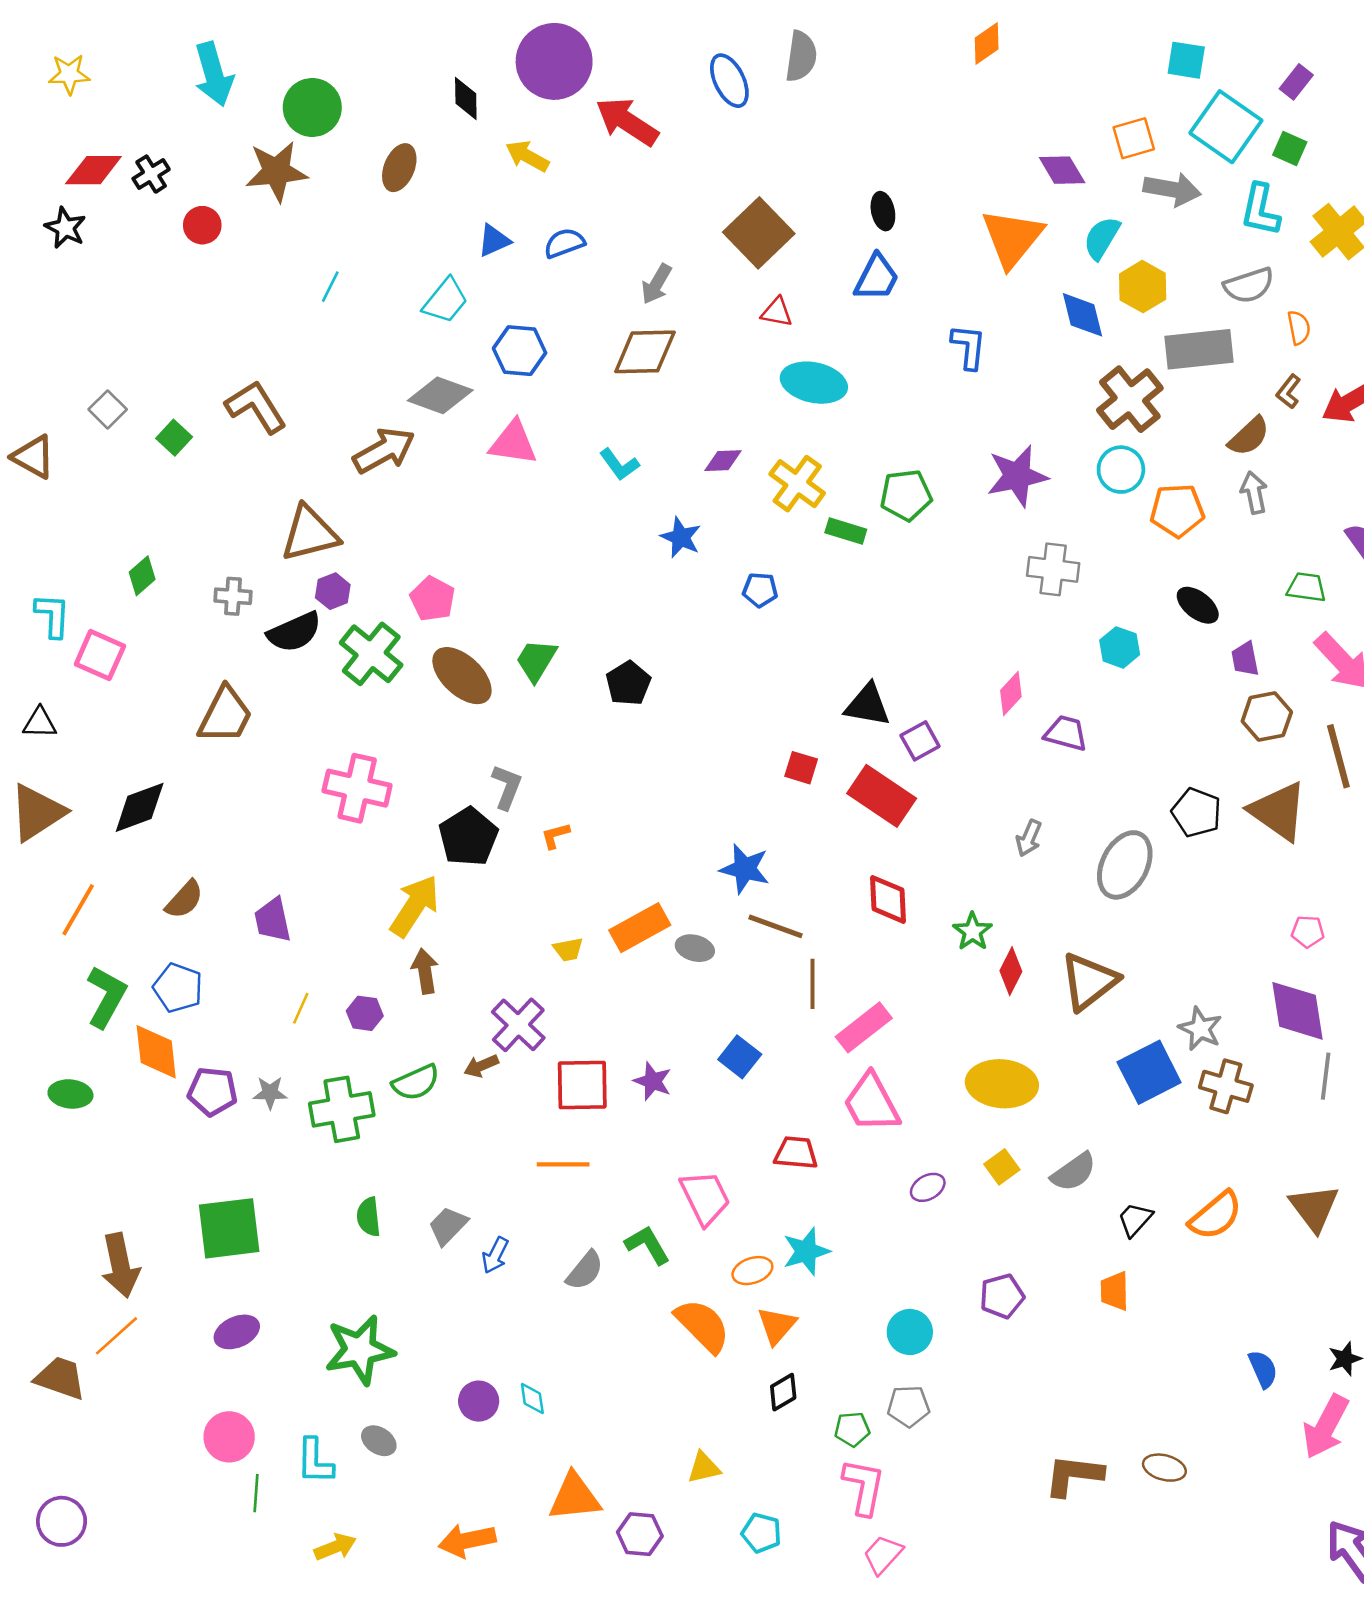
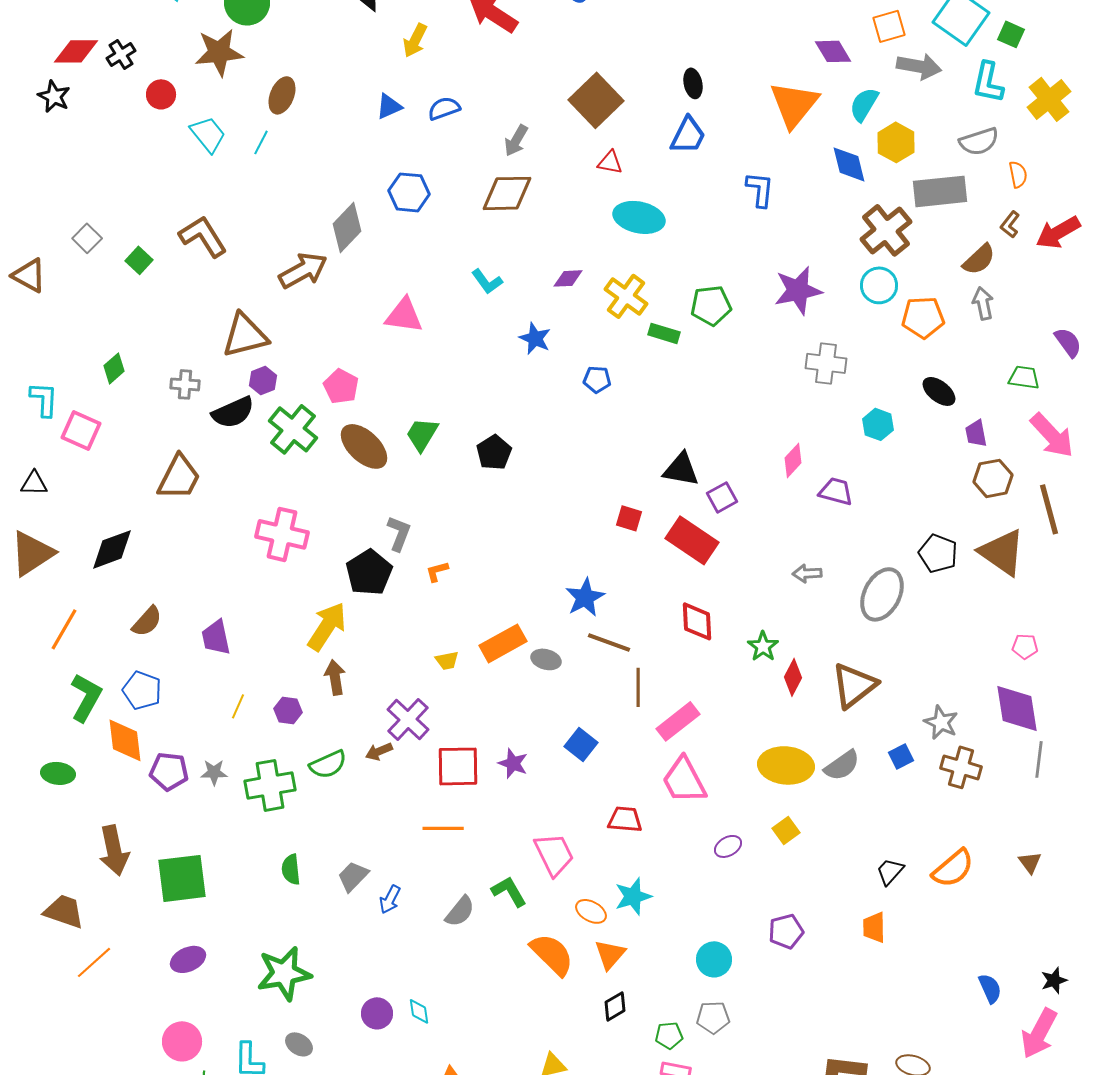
yellow arrow: (527, 156) -> (415, 40), turned -92
brown ellipse: (399, 168) -> (282, 95), moved
cyan trapezoid: (445, 301) -> (208, 134), moved, turned -78
gray diamond: (440, 395) -> (347, 227), turned -66
pink triangle: (513, 443) -> (404, 315), moved
gray arrow: (1029, 838) -> (807, 573), turned 64
blue star: (745, 869) -> (585, 597), turned 30
blue square: (1149, 1072) -> (901, 756), size x0.5
gray semicircle: (1074, 1172) -> (842, 765), moved
brown triangle: (1314, 1208) -> (1030, 862), size x0.6
brown arrow: (120, 1265) -> (114, 850), moved
orange ellipse: (752, 1271) -> (591, 911), turned 48
brown trapezoid: (60, 1378) -> (64, 911), moved

